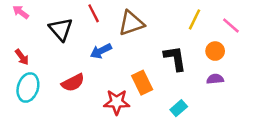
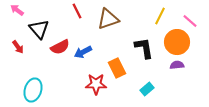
black triangle: (61, 29) -> (39, 29), moved
blue arrow: (101, 51) -> (83, 52), moved
orange circle: (215, 51) -> (177, 42), size x1.6
red semicircle: (73, 83) -> (60, 47), moved
cyan ellipse: (28, 87) -> (33, 90), moved

